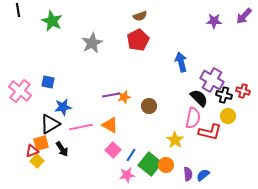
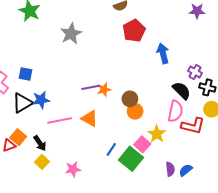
red pentagon: (138, 40) -> (134, 31), moved
purple cross: (212, 80) -> (195, 72), size x0.6
black triangle: (50, 124) -> (22, 103), moved
orange square: (41, 143) -> (18, 137), turned -35
pink square: (113, 150) -> (142, 144), moved
yellow square: (37, 161) -> (42, 162), moved
orange circle: (166, 165) -> (135, 111), moved
pink star: (127, 175) -> (73, 169), moved

